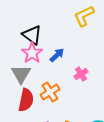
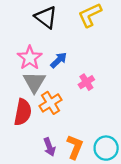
black triangle: (32, 35) -> (46, 17), moved
gray triangle: (21, 74) -> (34, 82), moved

